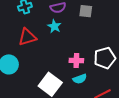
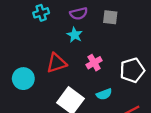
red triangle: (27, 37) -> (56, 63), moved
pink cross: (76, 60) -> (94, 63), moved, turned -32

